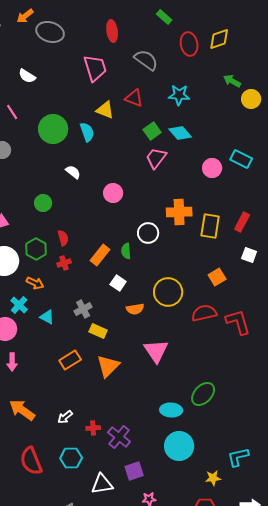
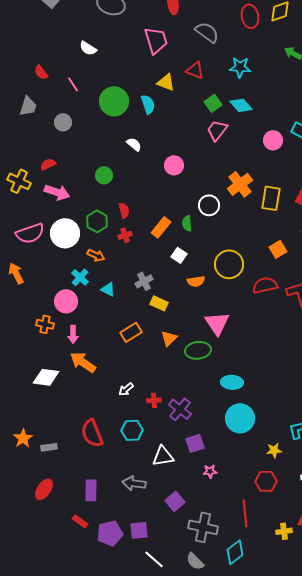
orange cross: (179, 212) -> (240, 184), turned -35
orange triangle: (108, 366) -> (169, 338), size x0.7
green ellipse: (203, 394) -> (198, 350), moved, turned 40
orange arrow: (22, 410) -> (83, 362), moved

